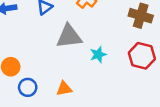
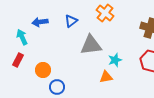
orange triangle: (64, 89) -> (106, 77), moved

